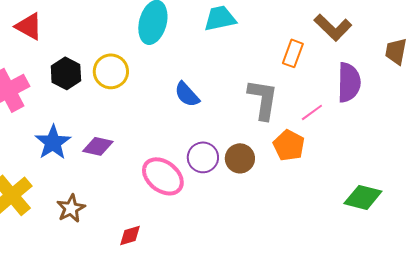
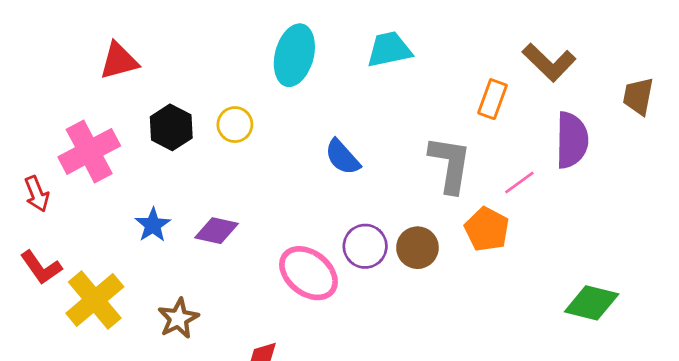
red triangle: (29, 26) -> (119, 61), turned -44
yellow circle: (111, 71) -> (235, 125), size x0.7
blue star: (53, 142) -> (153, 225), size x0.7

